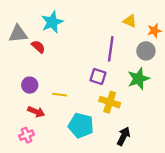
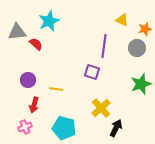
green star: (138, 79) -> (141, 84), moved
yellow cross: (110, 102) -> (101, 108), moved, turned 30
red arrow: (36, 112) -> (34, 105), turned 84
cyan pentagon: (81, 126) -> (64, 128), moved

